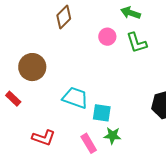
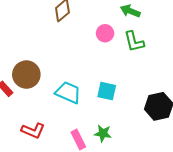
brown circle: (32, 67) -> (26, 75), moved
cyan square: (102, 113) -> (107, 91), moved

